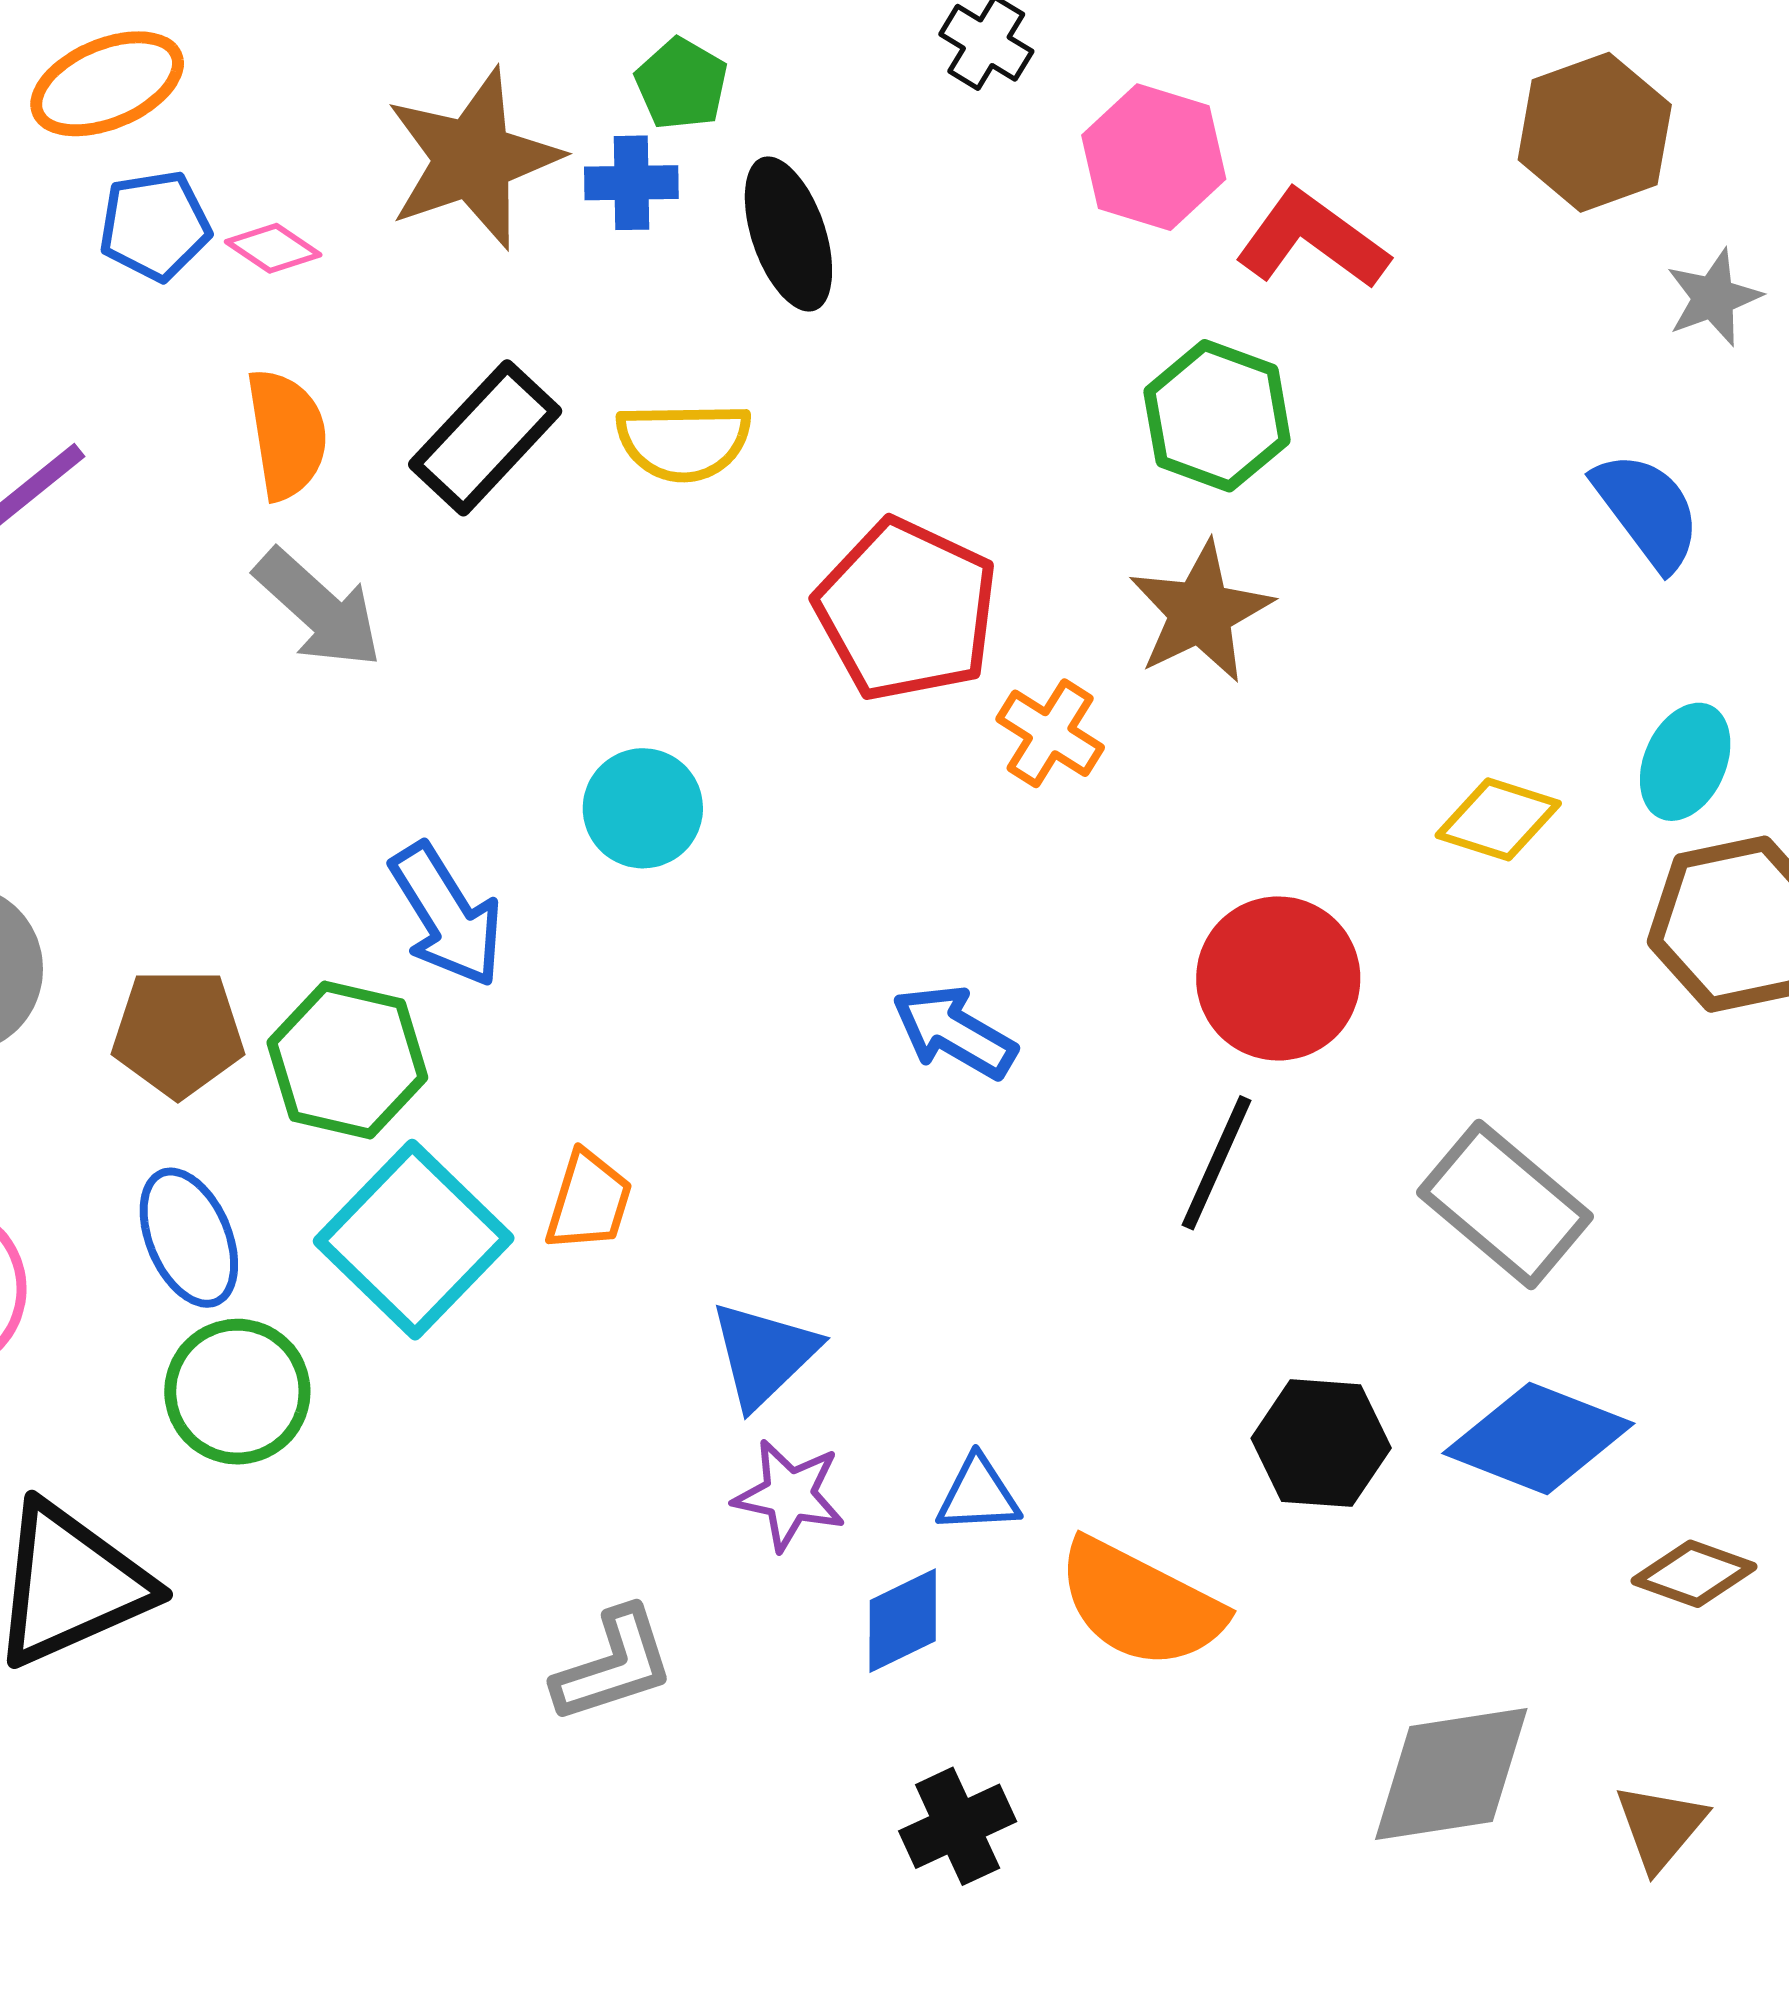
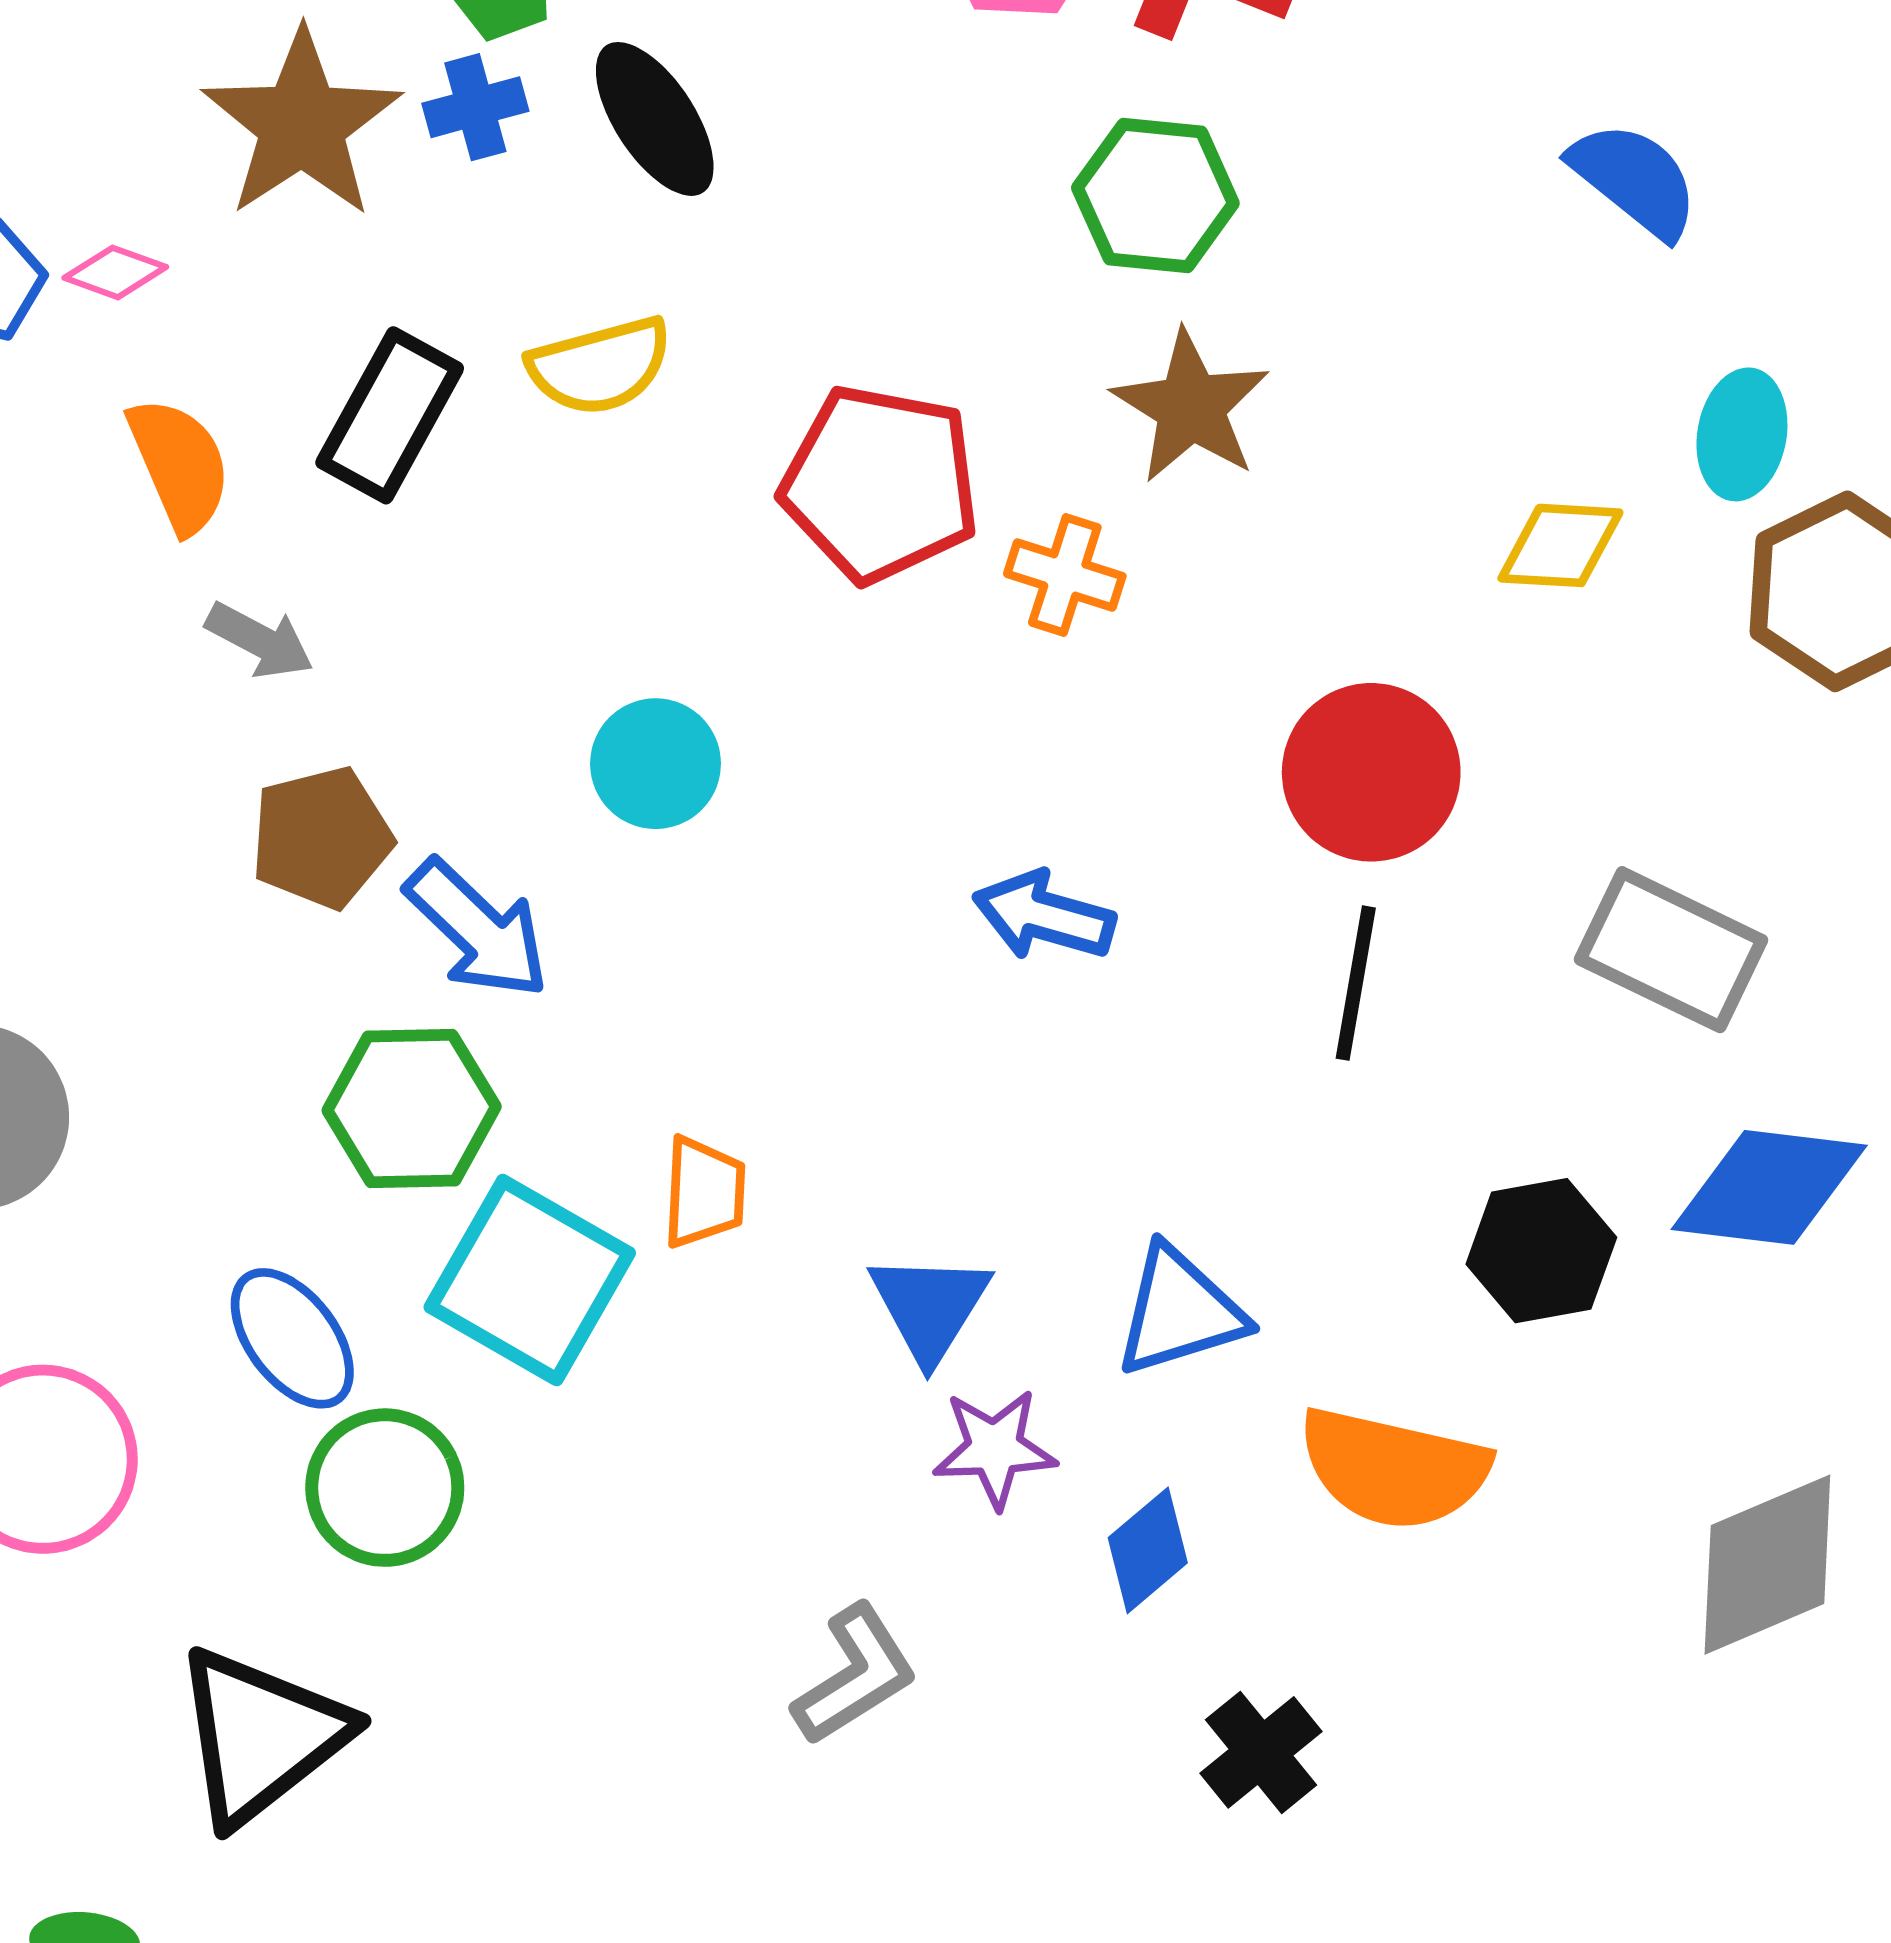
gray arrow: (318, 609) -> (260, 640), size x0.7
brown pentagon: (178, 1033) -> (321, 838), moved
blue triangle: (978, 1495) -> (1180, 1311), moved, size x1.5

